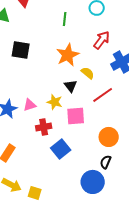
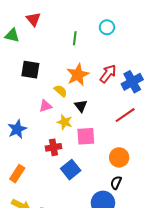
red arrow: (102, 40) -> (108, 74), moved
yellow semicircle: (88, 73) -> (61, 91), moved
red line: (103, 95) -> (125, 115), moved
pink triangle: (30, 105) -> (45, 106), moved

